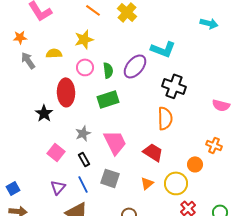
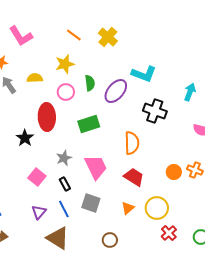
cyan arrow: (209, 23) -> (190, 92), moved, turned -84
green semicircle: (108, 70) -> (90, 83), moved
orange semicircle: (165, 118) -> (132, 143), moved
orange circle: (195, 164) -> (174, 172), moved

